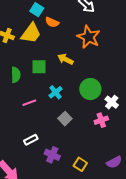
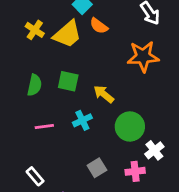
orange star: (89, 37) -> (143, 56), turned 30
yellow arrow: (65, 59) -> (104, 94), moved
gray square: (65, 119) -> (97, 168), moved
white rectangle: (31, 140) -> (35, 176), turned 64

